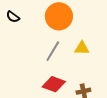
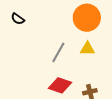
orange circle: (59, 16) -> (87, 18), moved

